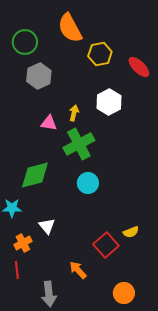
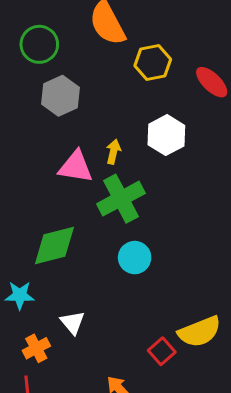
pink triangle: (49, 123) -> (76, 167), size x1.4
yellow semicircle: (131, 232) -> (200, 332), size x1.8
red square: (106, 245) -> (162, 351), size x0.7

